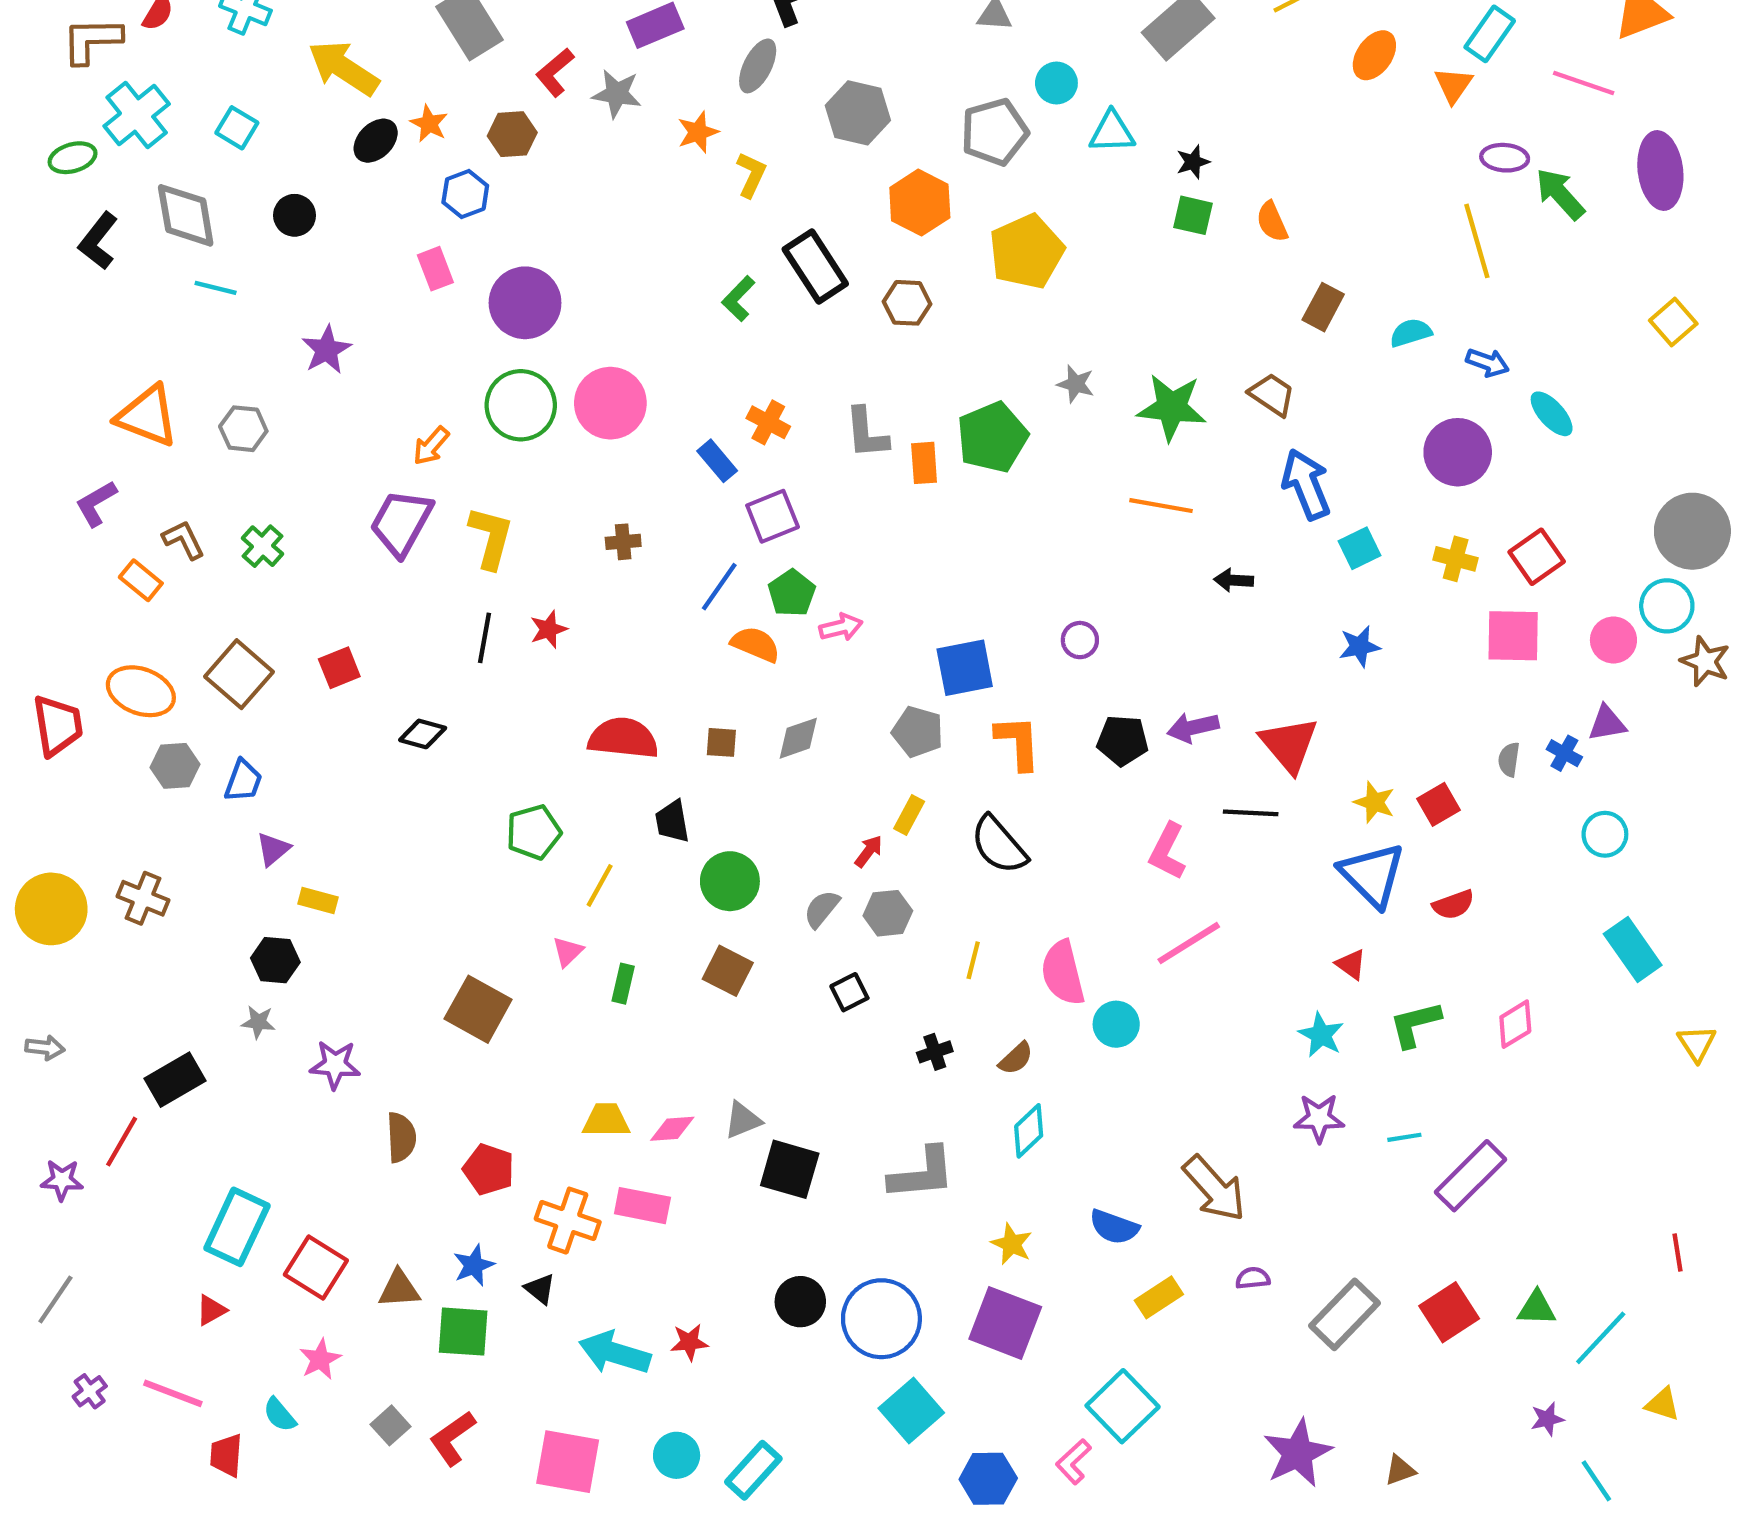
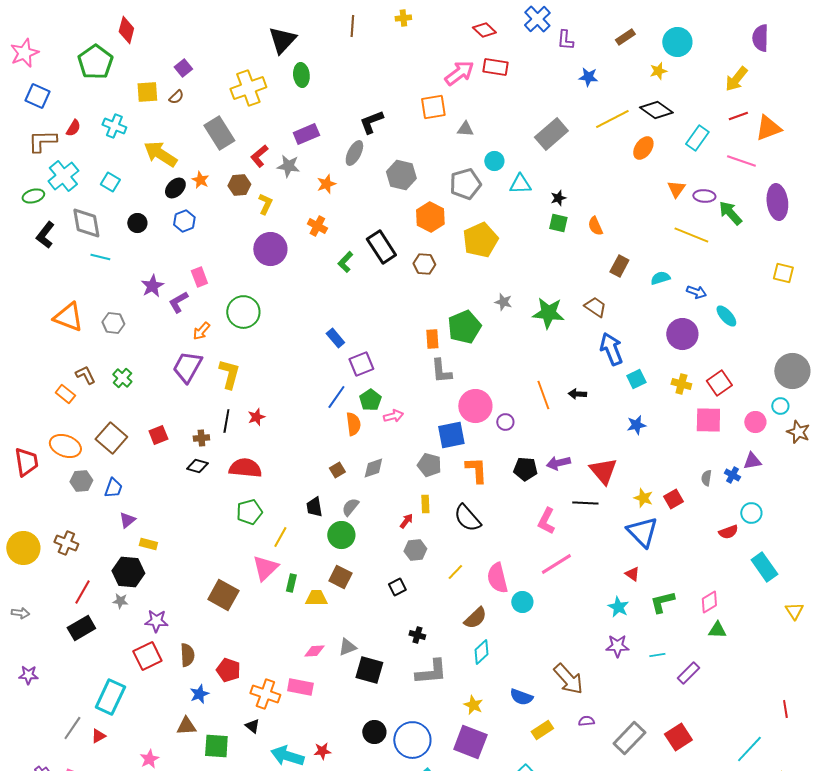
orange triangle: (1453, 85) -> (676, 189), moved
yellow L-shape: (751, 175) -> (265, 204), moved
blue hexagon: (465, 194) -> (184, 221), moved
yellow line: (1477, 241) -> (691, 235), turned -52
pink rectangle: (435, 269) -> (199, 277), moved
purple circle: (525, 303) -> (270, 249), moved
yellow square: (1673, 322) -> (783, 273), turned -35
pink circle: (610, 403) -> (475, 406), moved
orange cross: (768, 422) -> (317, 226), moved
gray L-shape: (866, 433) -> (441, 371), moved
purple L-shape: (96, 503) -> (178, 302), moved
orange line: (1161, 506) -> (543, 395), moved, turned 60
brown cross: (623, 542) -> (201, 438), moved
cyan circle: (1667, 606) -> (780, 406), size x0.7
orange semicircle: (756, 644) -> (353, 424), turned 60
red semicircle: (623, 738) -> (245, 468), moved
brown square: (721, 742) -> (337, 470), turned -35
yellow rectangle: (909, 815) -> (425, 504), turned -30
red semicircle: (1453, 905) -> (728, 532), moved
gray semicircle: (822, 909) -> (350, 507), moved
pink triangle: (568, 952) -> (265, 568), size x1.8
black hexagon: (275, 960) -> (128, 572), size x1.4
yellow line: (973, 960) -> (455, 572), turned 30
black cross: (935, 1052) -> (417, 635), moved, turned 35
brown semicircle: (1016, 1058) -> (475, 618), size x1.4
yellow trapezoid: (606, 1120) -> (316, 598), moved
red line: (122, 1142) -> (82, 592), moved
purple rectangle: (1470, 1176) -> (688, 673), size x0.7
blue star: (474, 1265) -> (199, 694), moved
red square: (316, 1267) -> (147, 656), moved, turned 32
gray line: (55, 1299) -> (72, 728), moved
green triangle: (1537, 1308) -> (717, 630), moved

